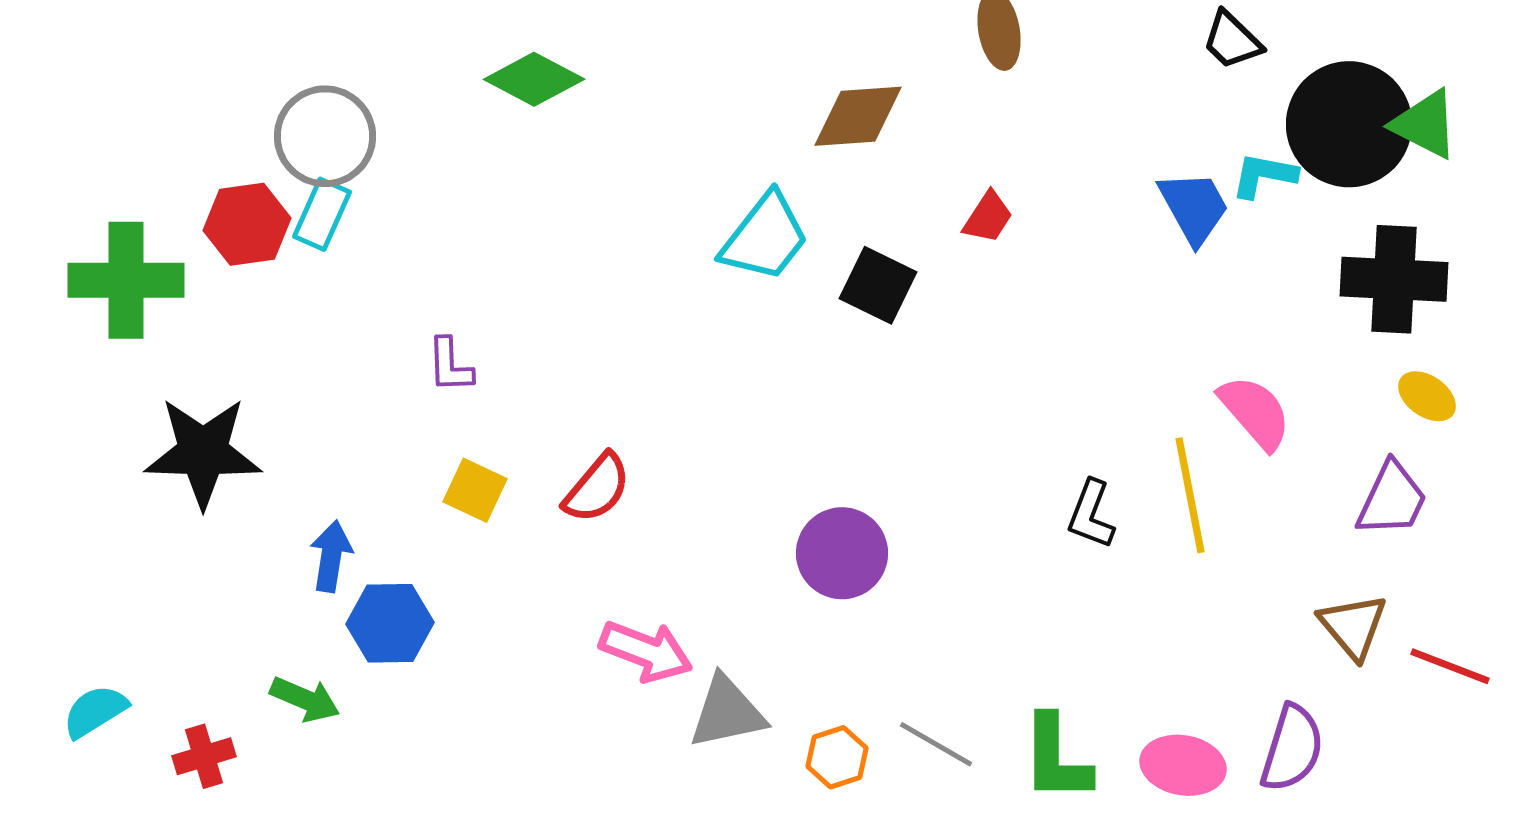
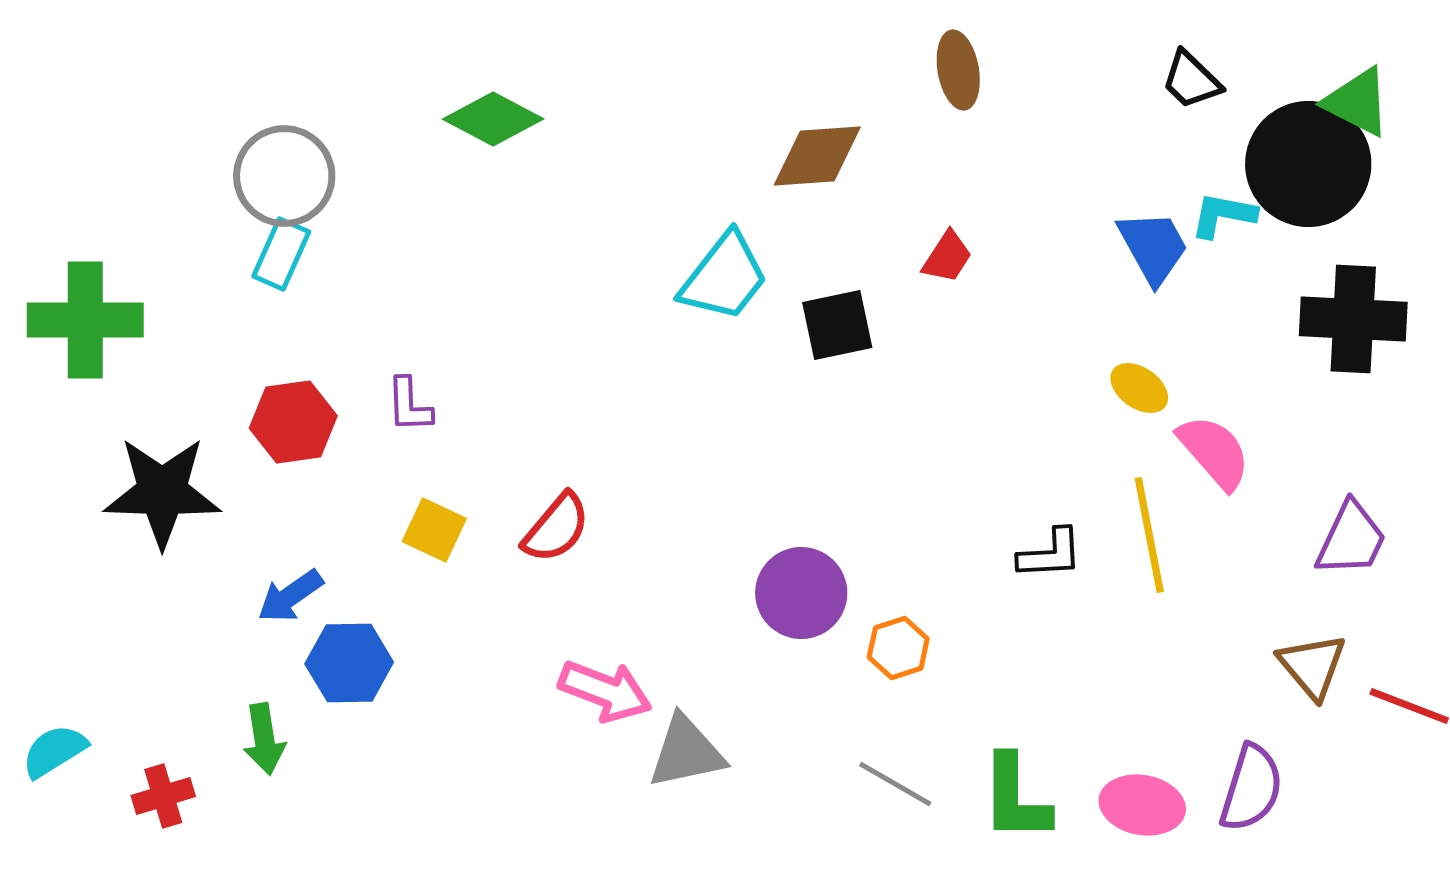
green triangle: (1425, 124) -> (1357, 102), moved
red hexagon: (247, 224) -> (293, 422), moved
black square: (878, 285) -> (837, 325), turned -38
yellow ellipse: (1427, 396) -> (1139, 388), moved
black L-shape: (1091, 514) -> (1050, 554), turned -114
blue arrow: (331, 556) -> (290, 596), turned -134
green arrow: (305, 699) -> (264, 739), turned 58
orange hexagon: (837, 757) -> (898, 648), moved

